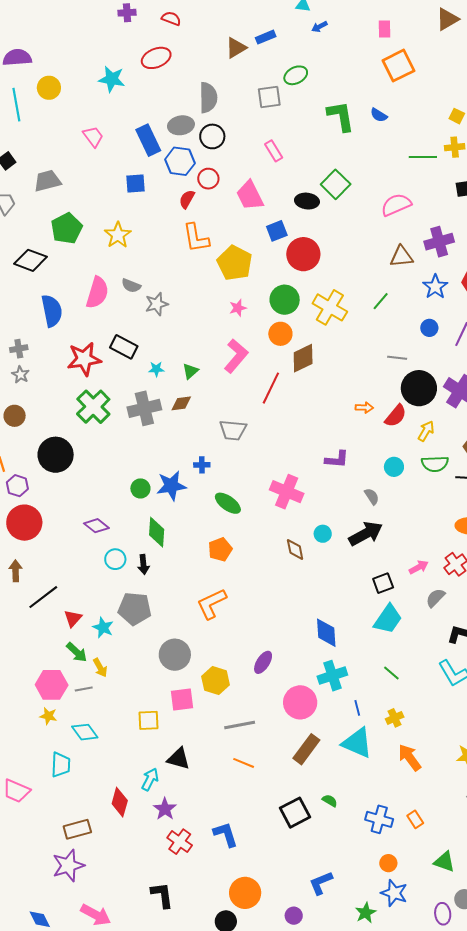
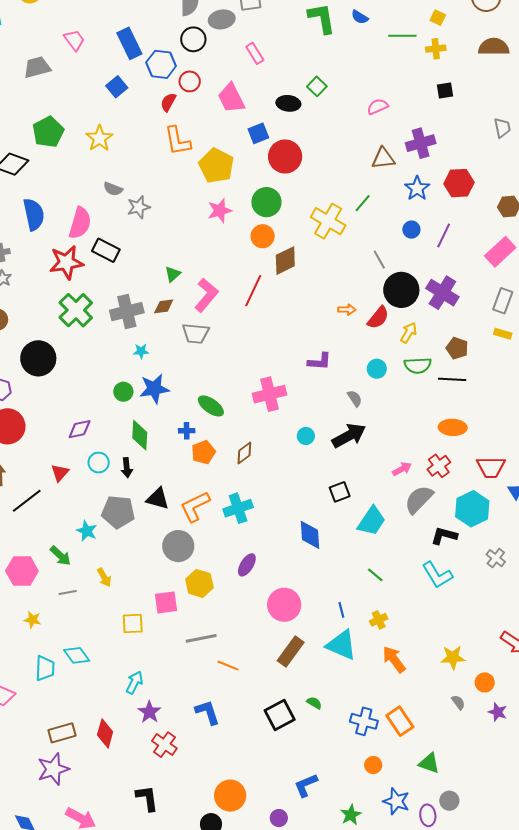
gray ellipse: (181, 125) -> (222, 19), moved
green line: (423, 157) -> (402, 36), moved
gray trapezoid: (47, 181) -> (37, 67), moved
blue square: (135, 184) -> (117, 87), turned -35
green square: (336, 184) -> (317, 86), size x0.7
pink semicircle: (396, 205) -> (378, 107), size x0.7
pink semicircle: (97, 293) -> (80, 223), moved
yellow cross: (330, 307) -> (328, 221), moved
pink star: (238, 308) -> (220, 211), size x1.4
pink L-shape: (236, 356) -> (206, 295), moved
gray line: (397, 358) -> (379, 260), turned 54
cyan star: (156, 369) -> (141, 351), moved
gray trapezoid: (233, 430) -> (196, 333), moved
blue cross: (202, 465) -> (187, 431), moved
pink cross: (287, 492) -> (270, 394), turned -36
purple diamond: (96, 526) -> (80, 429), turned -50
brown diamond: (295, 549) -> (244, 453), moved, turned 65
black square: (383, 583) -> (340, 492), moved
gray semicircle: (435, 598) -> (419, 499), size x1.5
red triangle: (73, 618) -> (60, 473), moved
gray circle: (175, 655) -> (178, 546), moved
yellow arrow: (100, 668) -> (104, 577), moved
cyan cross: (332, 676) -> (238, 508), moved
pink hexagon: (52, 685) -> (22, 571), moved
gray line: (240, 725) -> (201, 638), moved
cyan diamond: (85, 732) -> (77, 655), moved
black triangle: (179, 759) -> (158, 499), moved
red diamond: (120, 802) -> (105, 733), moved
orange rectangle: (415, 819) -> (400, 721), size x1.6
blue L-shape: (226, 834) -> (207, 712), moved
blue star: (394, 893) -> (396, 801), moved

